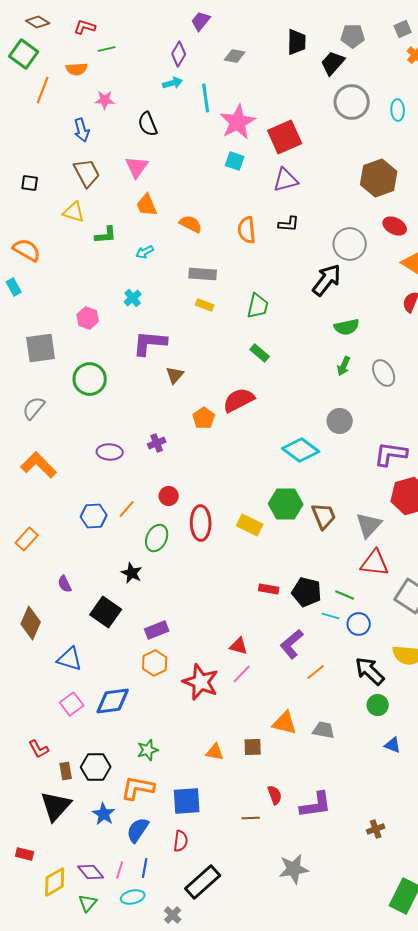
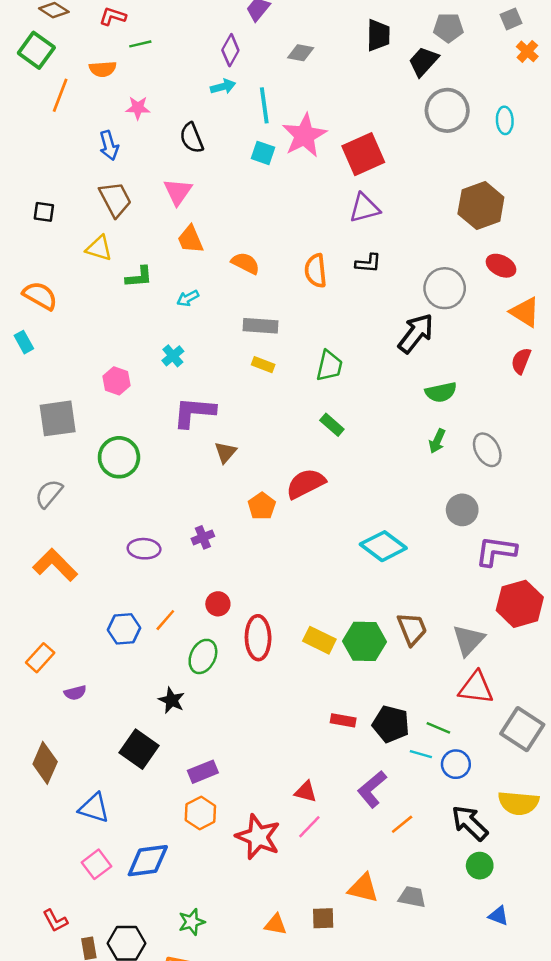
cyan square: (235, 161) -> (263, 153), moved
gray circle: (340, 421) -> (462, 510), moved
green hexagon: (286, 504) -> (364, 641), moved
purple semicircle: (65, 584) -> (75, 693), moved, turned -78

